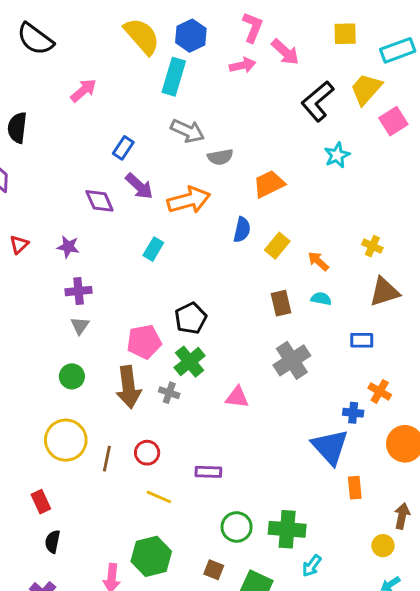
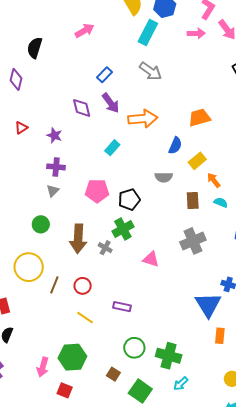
gray semicircle: (220, 157) -> (164, 177), moved
orange arrow: (318, 261) -> (214, 180), moved
pink pentagon: (144, 342) -> (97, 191), moved

